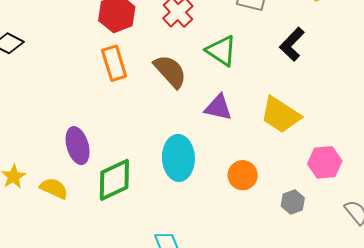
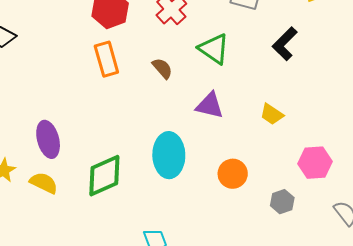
brown semicircle: (170, 71) -> (162, 68), size x0.6
yellow trapezoid: (280, 115) -> (272, 114), size x0.6
purple ellipse: (78, 146) -> (48, 139), moved

